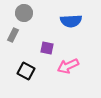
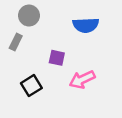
black square: (26, 71) -> (31, 86), turned 30

